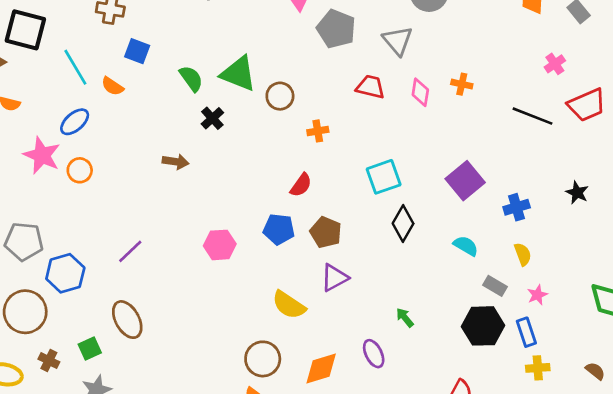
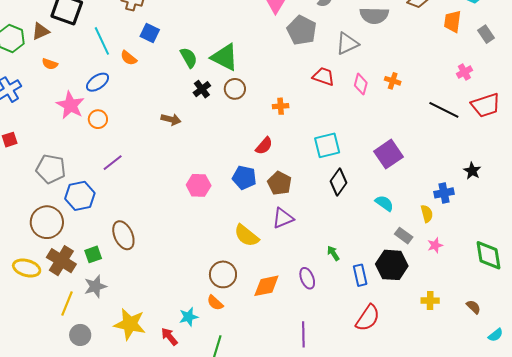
gray triangle: (398, 41) -> (347, 44), turned 40
brown circle: (280, 96) -> (235, 89), moved
blue cross: (517, 207) -> (444, 193), moved
purple line: (130, 251) -> (113, 163), moved
blue rectangle: (526, 332) -> (360, 275), moved
brown cross: (49, 360) -> (61, 261), size x1.8

